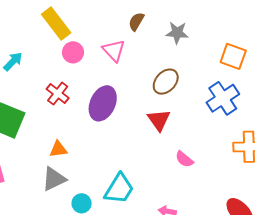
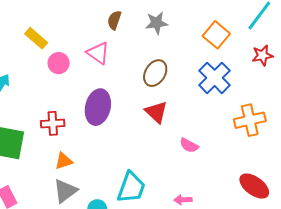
yellow rectangle: (56, 24) -> (36, 38), size x0.7
orange square: (233, 56) -> (216, 35), turned 32
red cross: (58, 94) -> (53, 123), moved, turned -30

